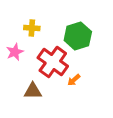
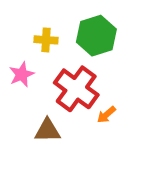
green hexagon: (78, 36) -> (96, 36), moved

